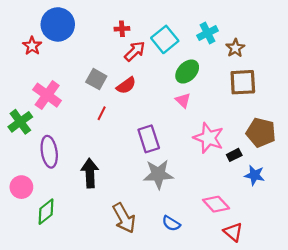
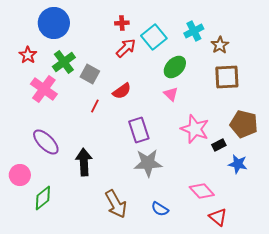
red cross: (122, 29) -> (122, 23), moved
red star: (32, 46) -> (28, 55), moved
red semicircle: (126, 85) -> (122, 91), moved
green cross: (20, 122) -> (64, 62), moved
purple ellipse: (49, 152) -> (46, 142), turned -36

